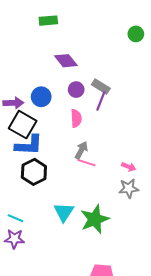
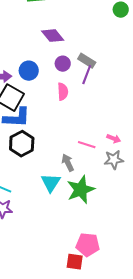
gray arrow: (81, 150) -> (68, 163), moved, turned -54
pink line: (86, 163) -> (87, 145), moved

